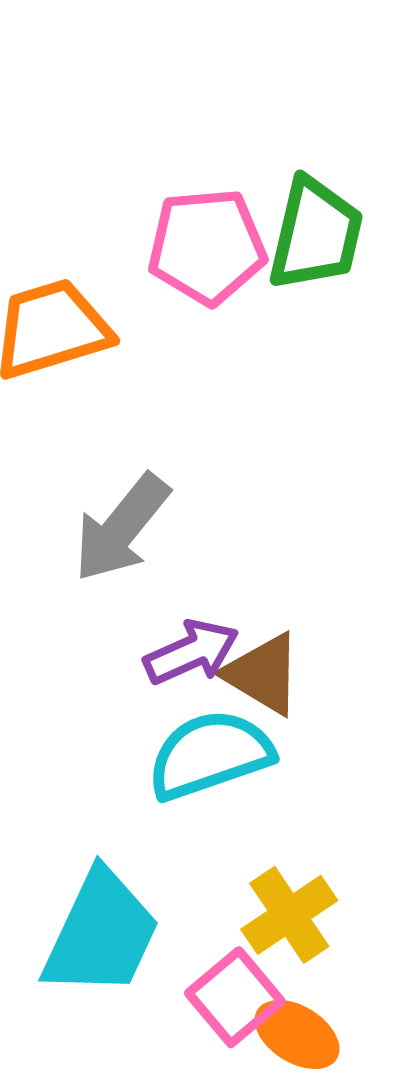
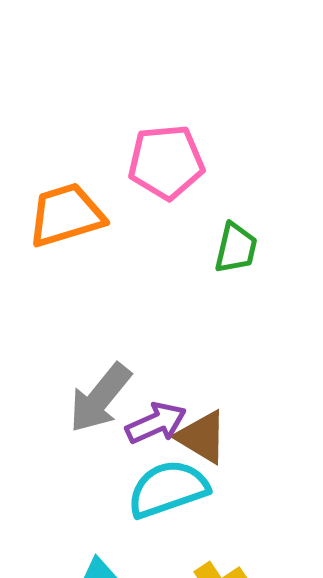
green trapezoid: (316, 234) -> (236, 248), moved, size x0.7
gray arrow: (121, 528) -> (100, 398), moved

